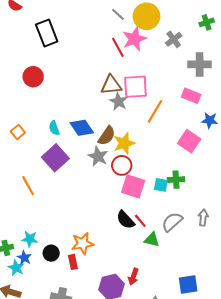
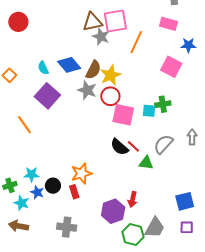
blue star: (24, 258) -> (37, 192), moved

